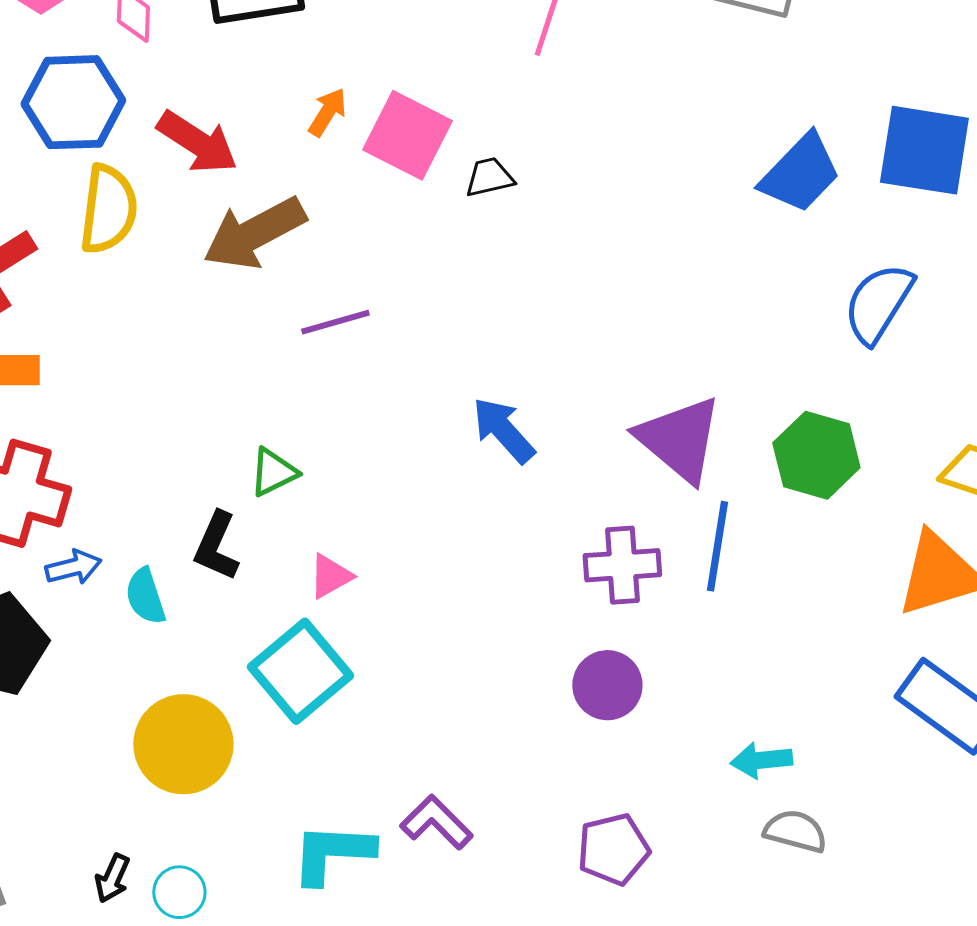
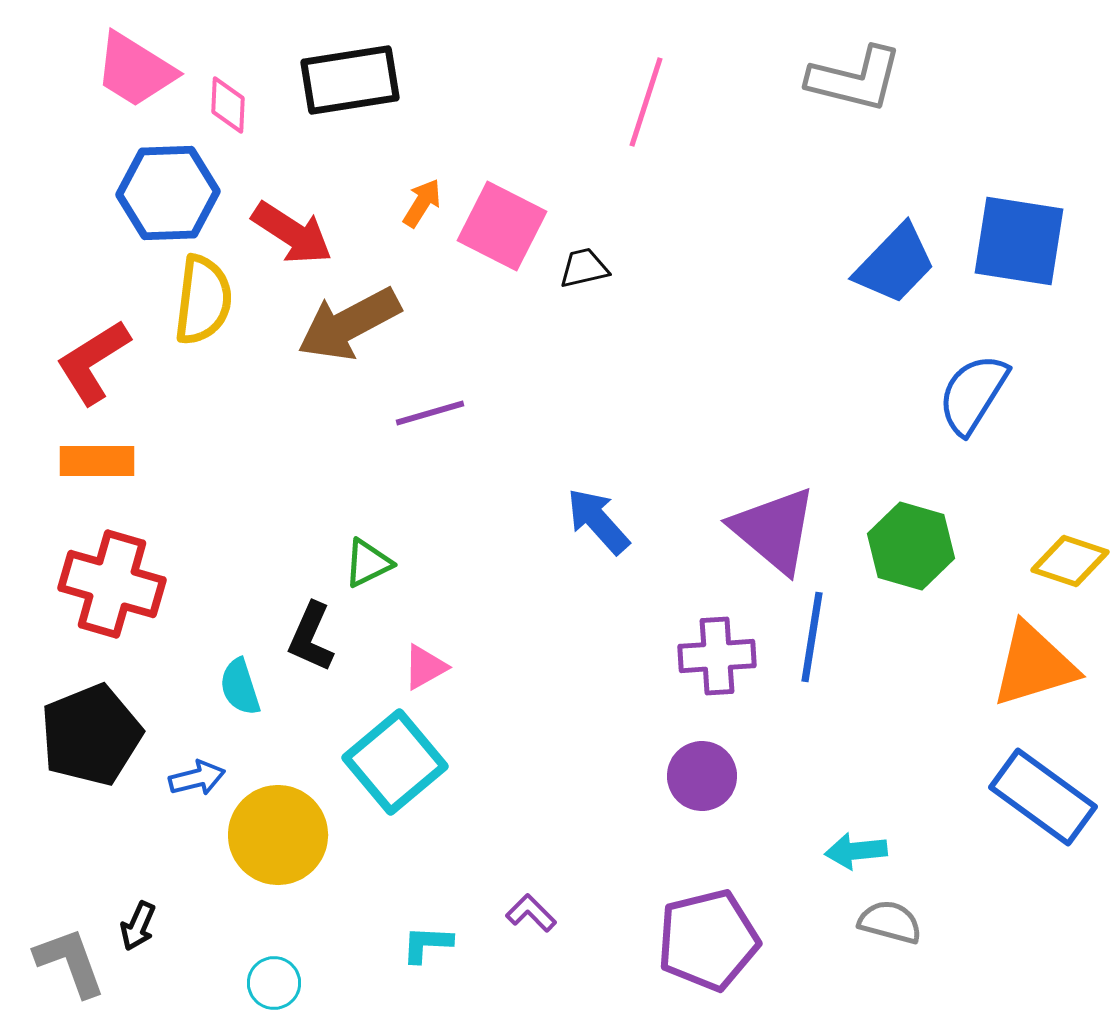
blue arrow: (73, 567) -> (197, 778), moved
purple L-shape: (436, 822) -> (531, 913), size x0.7
purple pentagon: (613, 849) -> (708, 940), size x1.4
cyan L-shape: (332, 853) -> (427, 944), size x0.6
black arrow: (112, 878) -> (138, 926), moved

